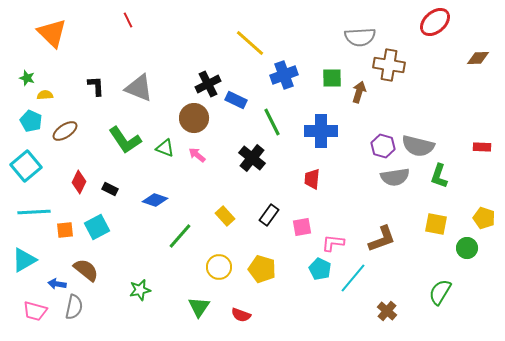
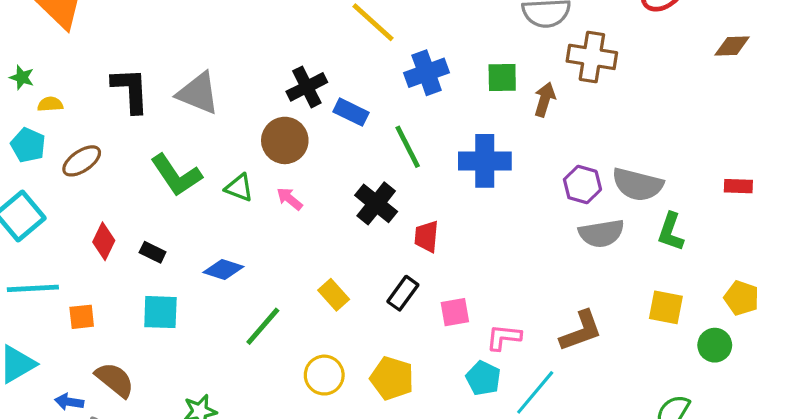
black L-shape: (96, 86) -> (130, 90), size x1.5
red trapezoid: (312, 179) -> (427, 236), moved
cyan square: (97, 227) -> (160, 312), moved, turned 30

